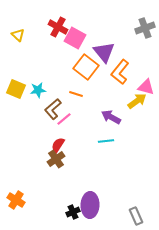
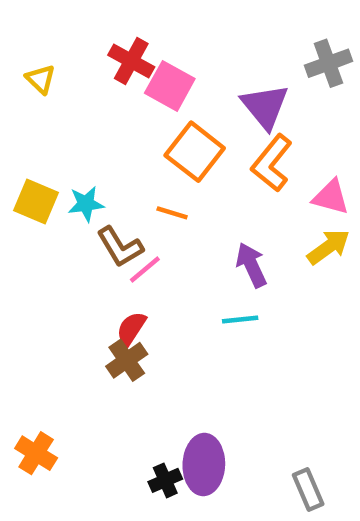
purple triangle: (104, 52) -> (265, 106), moved
yellow arrow: (137, 101) -> (328, 247), moved
brown L-shape: (53, 109) -> (120, 247), turned -80
purple arrow: (111, 117) -> (251, 265), turned 36

